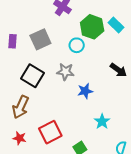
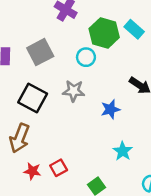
blue star: (85, 91) -> (110, 109), moved
red square: (50, 132) -> (59, 168), size x0.6
red star: (20, 138) -> (32, 171), moved

